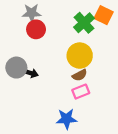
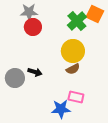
gray circle: (16, 68) -> (15, 78), moved
black arrow: (31, 73) -> (35, 72), moved
pink rectangle: (81, 92) -> (76, 97), moved, turned 35

